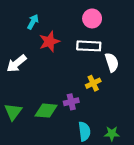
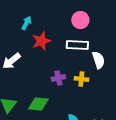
yellow cross: (93, 83) -> (81, 79), turned 32
purple cross: (71, 102) -> (58, 78), moved

